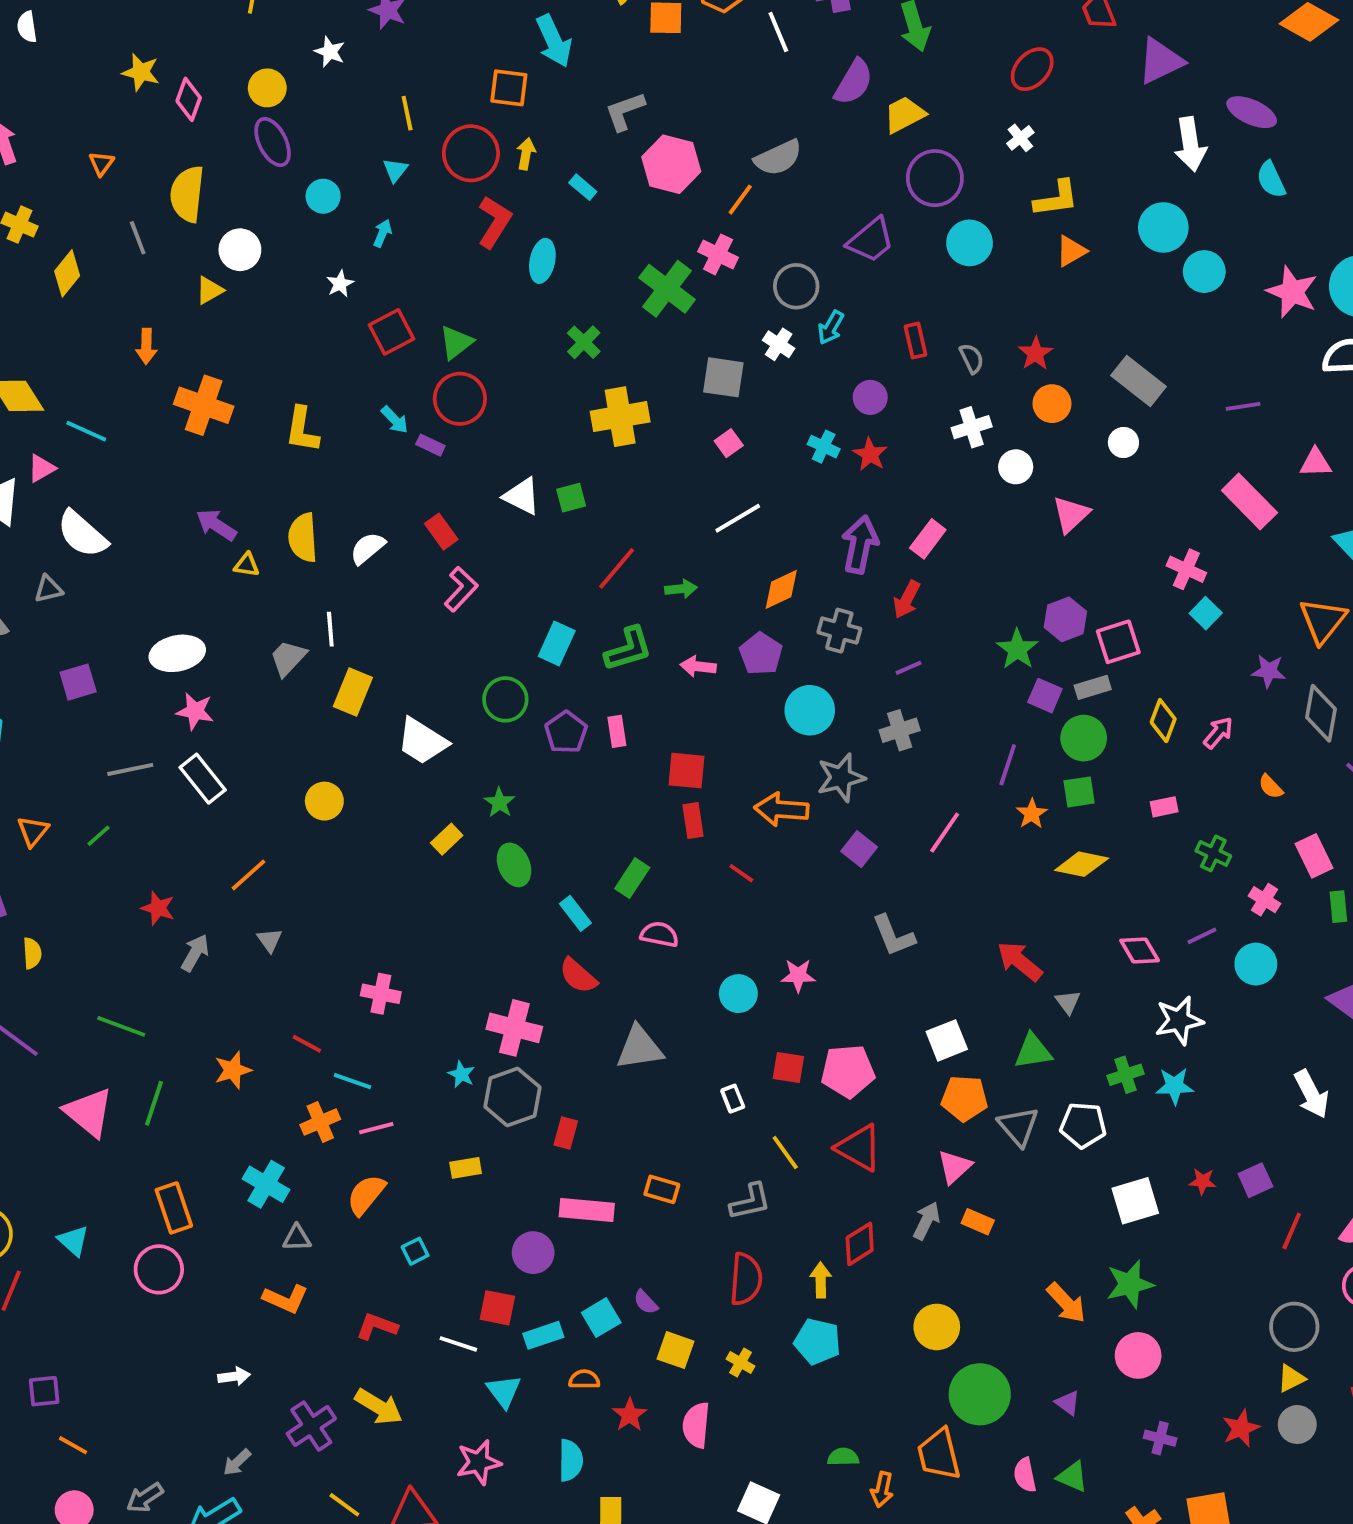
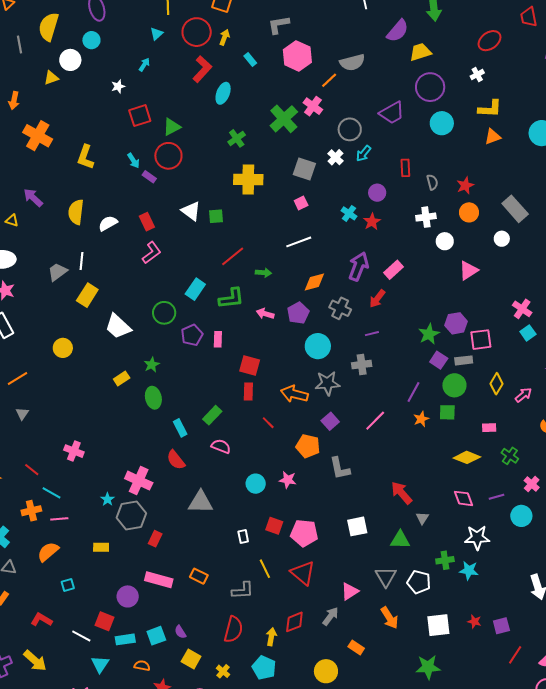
cyan circle: (323, 196) -> (91, 40), moved
yellow triangle: (247, 565) -> (12, 220), moved
yellow diamond: (1082, 864) -> (467, 457), moved
orange pentagon: (964, 1098) -> (308, 446), moved
orange rectangle: (978, 1222) -> (356, 647), moved
orange arrow: (1066, 1303) -> (389, 618), moved

